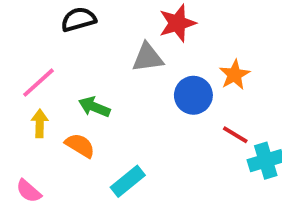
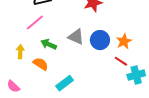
gray triangle: (148, 58) -> (76, 37), moved, turned 30
orange star: (234, 75) -> (124, 41), moved
pink line: (39, 83) -> (35, 22), moved

